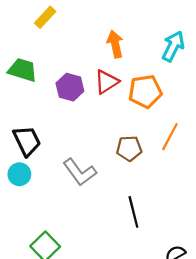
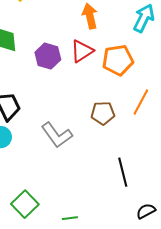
black line: (133, 212) -> (123, 172), moved

